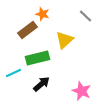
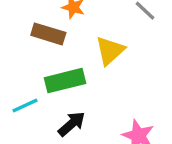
brown rectangle: (27, 30) -> (48, 34), turned 54

